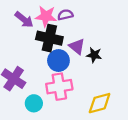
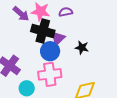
purple semicircle: (65, 15) -> (66, 12), moved
purple triangle: (77, 46) -> (58, 38), moved, turned 35

